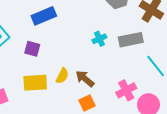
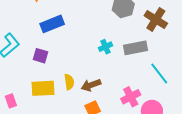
yellow semicircle: (62, 76) -> (69, 82), turned -35
brown arrow: (85, 79) -> (91, 85), turned -60

